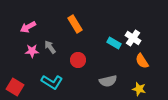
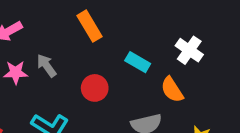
cyan rectangle: (114, 43) -> (138, 62), moved
orange semicircle: (142, 61) -> (172, 90), moved

